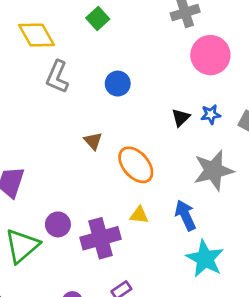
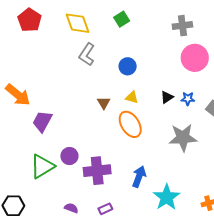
yellow triangle: (139, 215) -> (132, 97), moved
blue arrow: (185, 215) -> (139, 177), moved, turned 35

